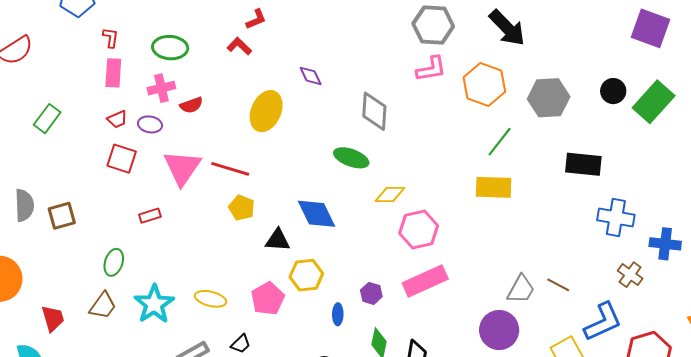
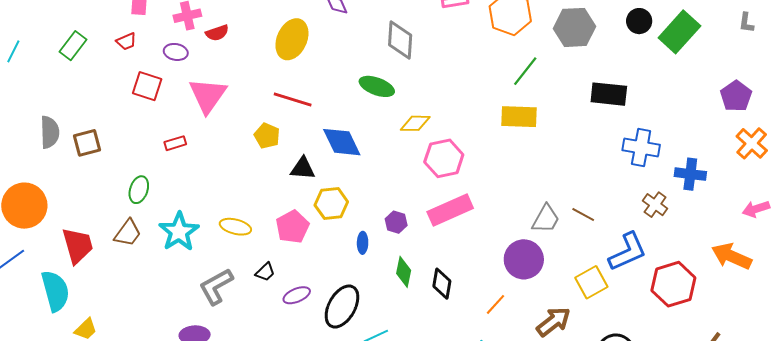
red trapezoid: (117, 119) -> (126, 41), moved
red line: (230, 169) -> (293, 99), moved
red trapezoid: (53, 318) -> (78, 245), size x1.4

